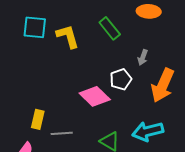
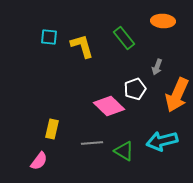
cyan square: (35, 27) -> (49, 37), size x0.7
gray line: (62, 133) -> (92, 143), moved

